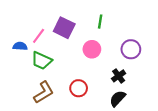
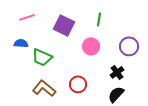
pink line: (39, 36) -> (27, 17), moved, turned 35
brown L-shape: (44, 92) -> (44, 88), turned -110

